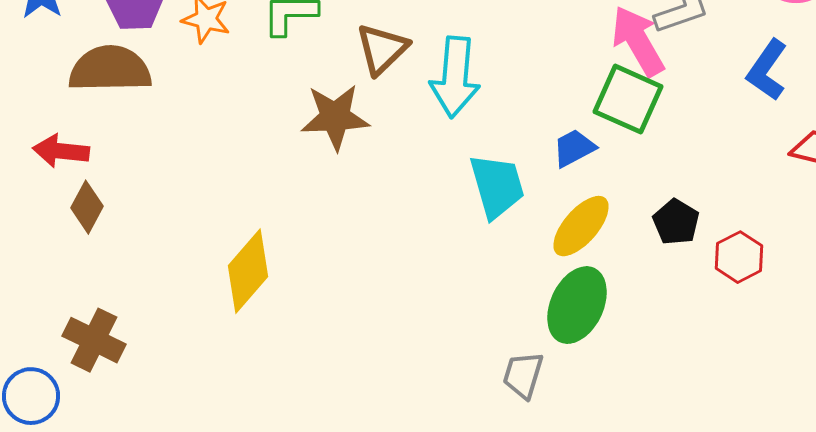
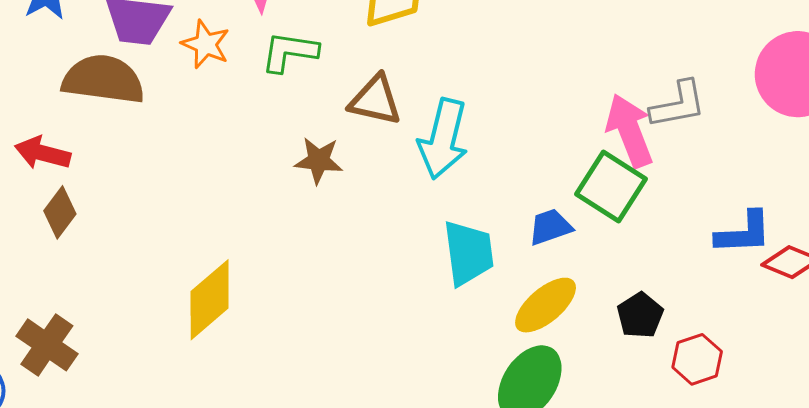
brown triangle: (382, 49) -> (375, 100), turned 48
blue L-shape: (767, 70) -> (744, 233), moved, turned -136
brown star: (335, 117) -> (319, 160), size x0.7

